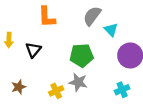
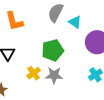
yellow cross: (56, 91) -> (34, 73), moved

